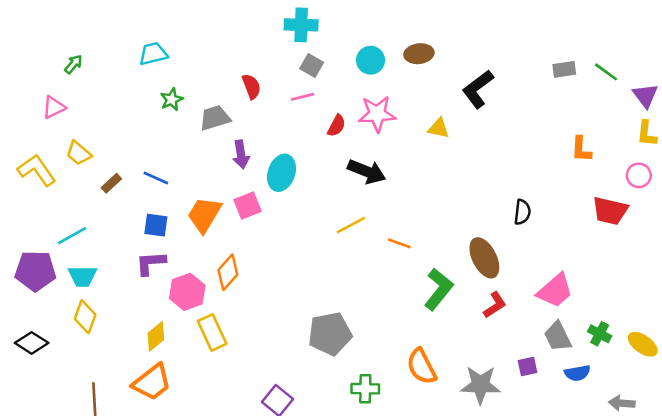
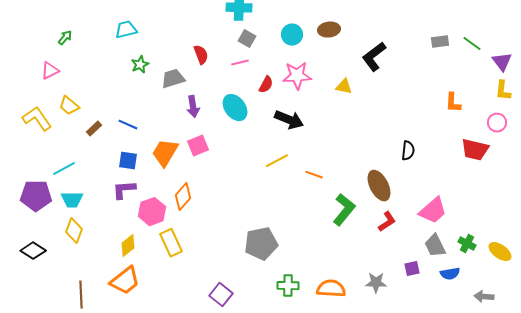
cyan ellipse: (282, 173) -> (235, 108), moved, turned -56
orange semicircle: (422, 366) -> (331, 289), moved, turned 120
gray star: (480, 385) -> (376, 283), size x0.7

